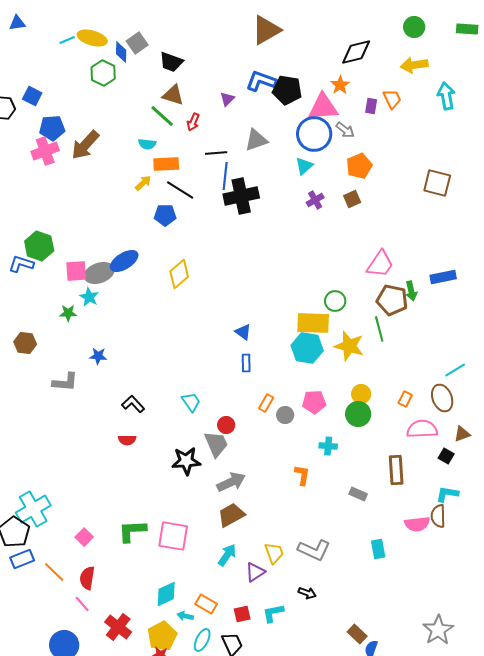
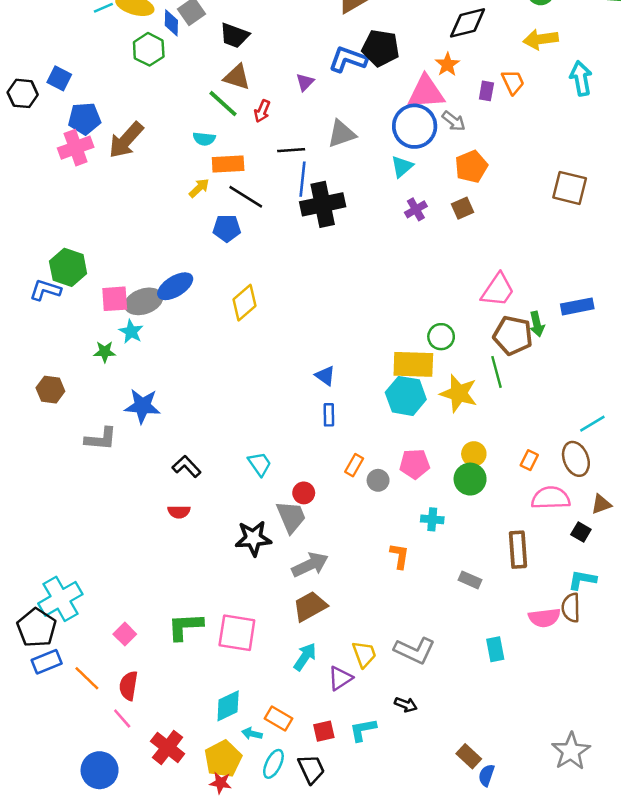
black pentagon: (287, 90) -> (381, 48), moved
blue star: (98, 356) -> (142, 406), size x1.6

